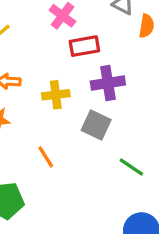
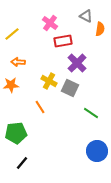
purple cross: (108, 83) -> (77, 63), turned -36
yellow cross: (56, 95) -> (49, 81), moved, turned 35

